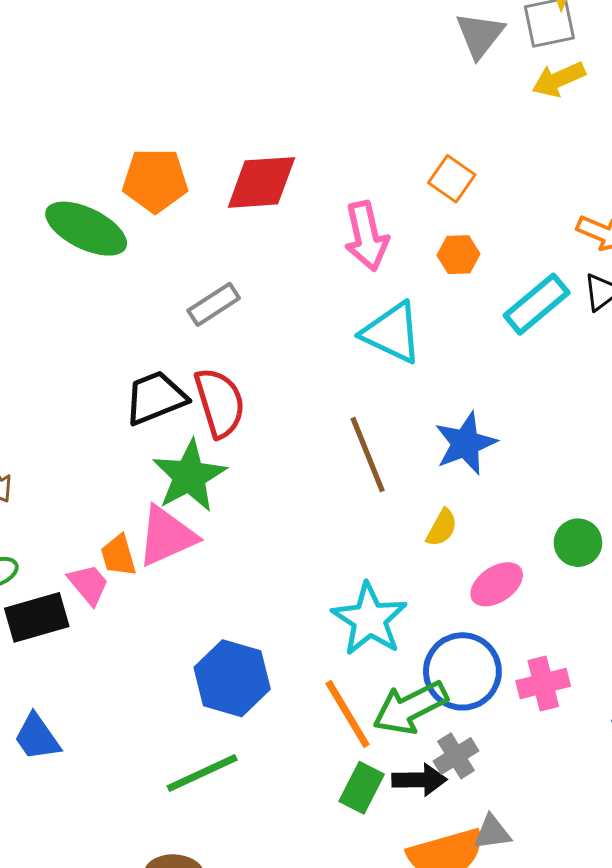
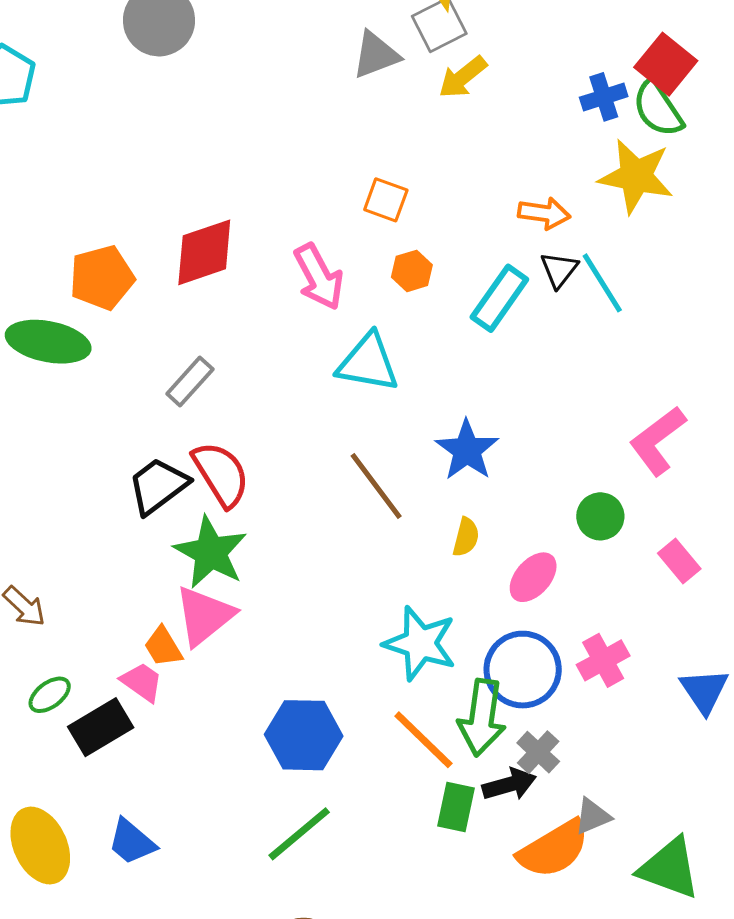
gray triangle: (480, 35) -> (376, 55), turned 46
green arrow: (410, 708) -> (482, 718), turned -40

